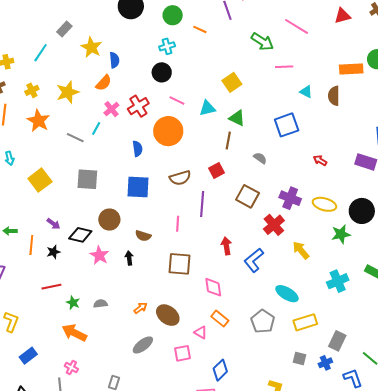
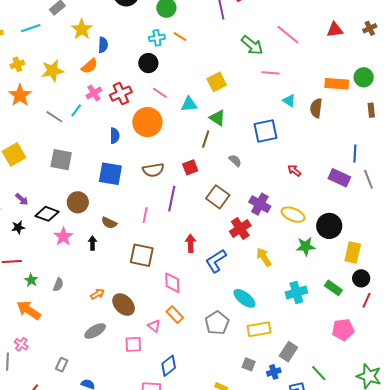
orange line: (200, 29) -> (180, 37), moved
cyan line: (41, 53) -> (31, 28), turned 30
gray semicircle: (100, 304) -> (58, 285), turned 112

